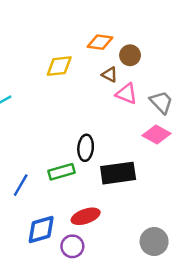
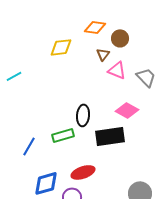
brown triangle: (110, 74) -> (103, 54), turned 40
pink diamond: (156, 135) -> (127, 110), moved

